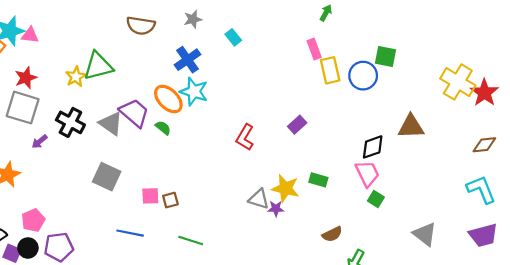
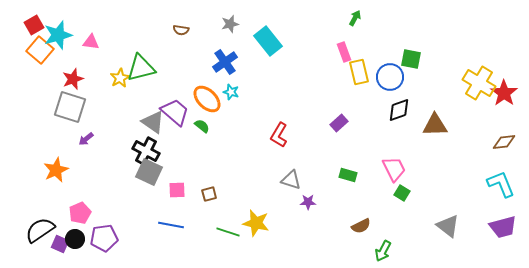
brown semicircle: (141, 26) -> (181, 30), size x0.6
pink triangle: (30, 35) -> (91, 42), moved
cyan rectangle: (233, 37) -> (268, 41), size x1.8
cyan star: (194, 92) -> (231, 92), size x0.6
black cross: (70, 122) -> (146, 151), moved
purple rectangle: (297, 125) -> (339, 123), moved
black diamond: (373, 147) -> (399, 110), moved
yellow star: (285, 188) -> (256, 223), moved
pink square: (150, 196) -> (177, 190), moved
gray triangle: (259, 199) -> (291, 180), moved

